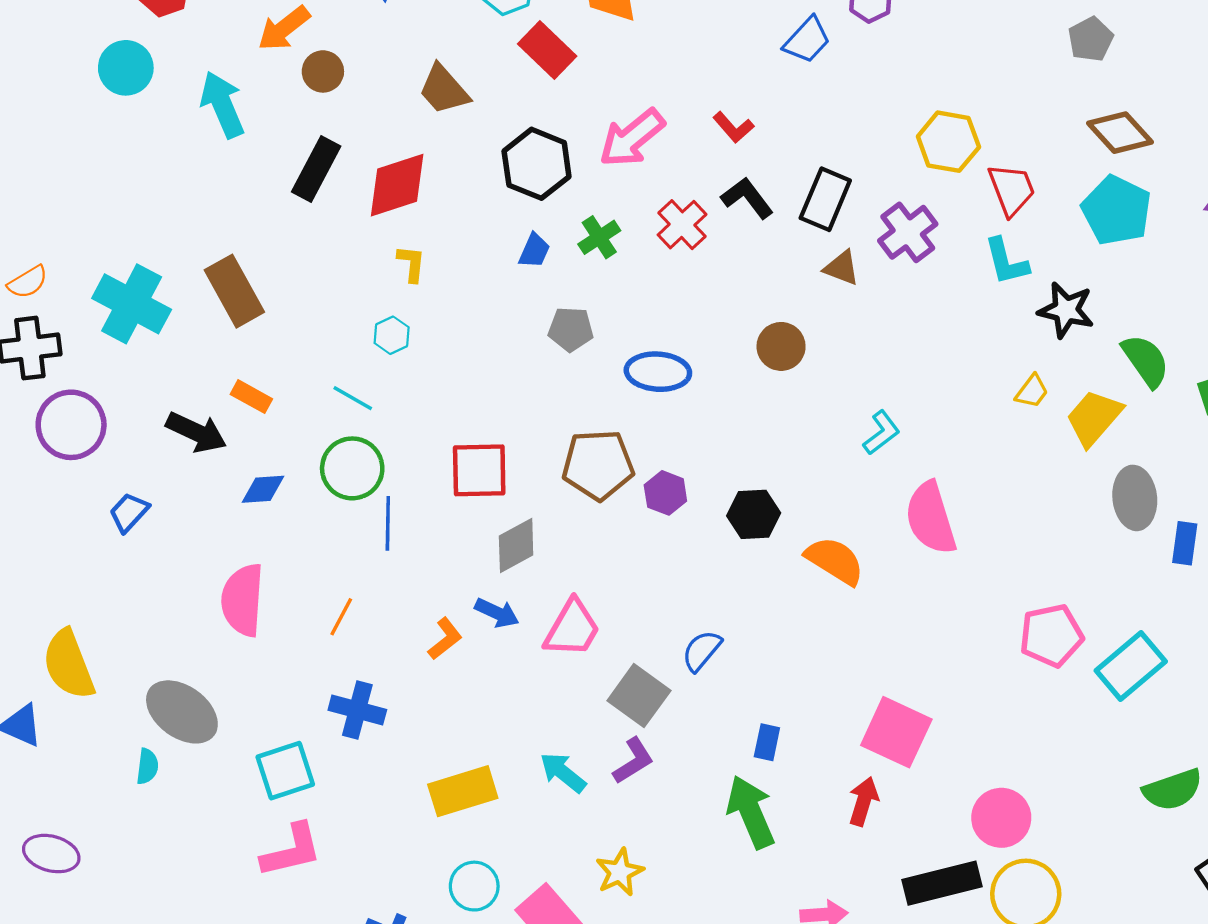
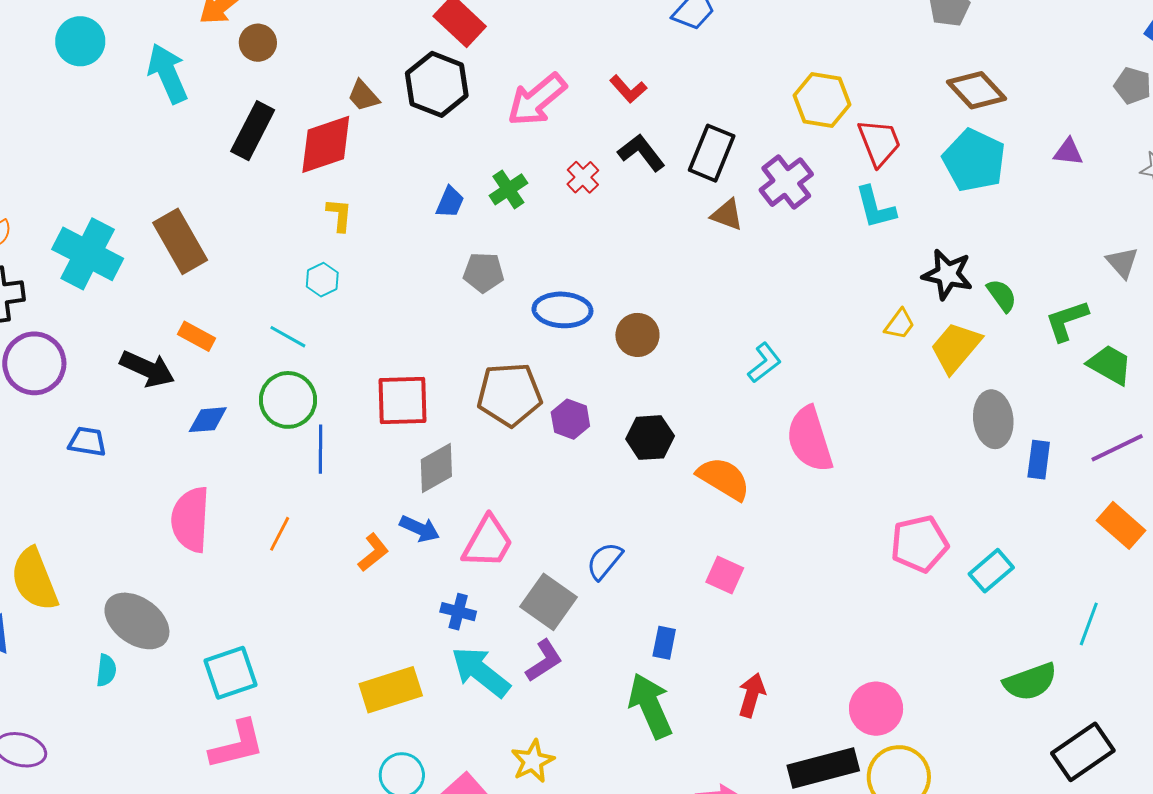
brown trapezoid: (444, 90) -> (363, 96), moved, size x0.7
black hexagon: (537, 164) -> (437, 84), moved
red cross: (682, 225) -> (583, 177), size x0.7
black star: (1066, 310) -> (947, 274), moved
brown circle: (781, 346) -> (637, 335), moved
green semicircle: (1146, 361) -> (1002, 295), size x0.7
blue trapezoid: (129, 512) -> (87, 442), turned 57
cyan rectangle: (1131, 666) -> (991, 571), size x0.7
blue cross: (357, 710) -> (458, 612), moved, size x0.7
pink square: (896, 732) -> (725, 575), moved, size x0.6
cyan arrow: (563, 772) -> (481, 672), size x1.4

